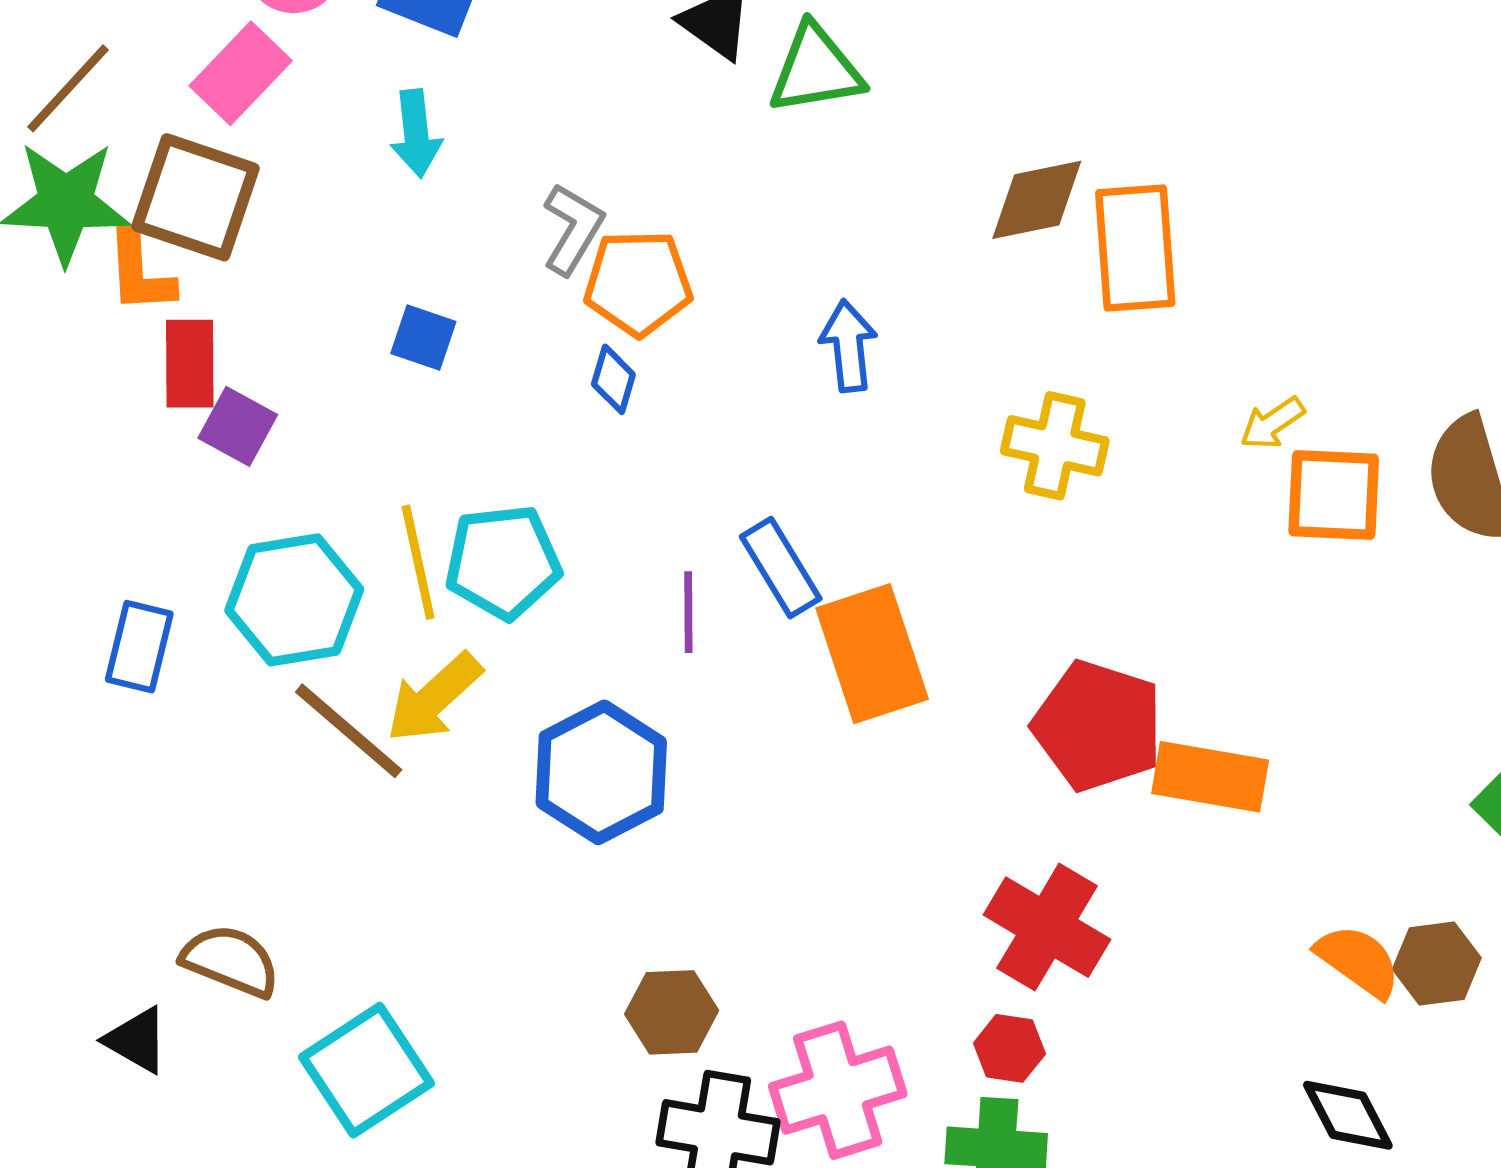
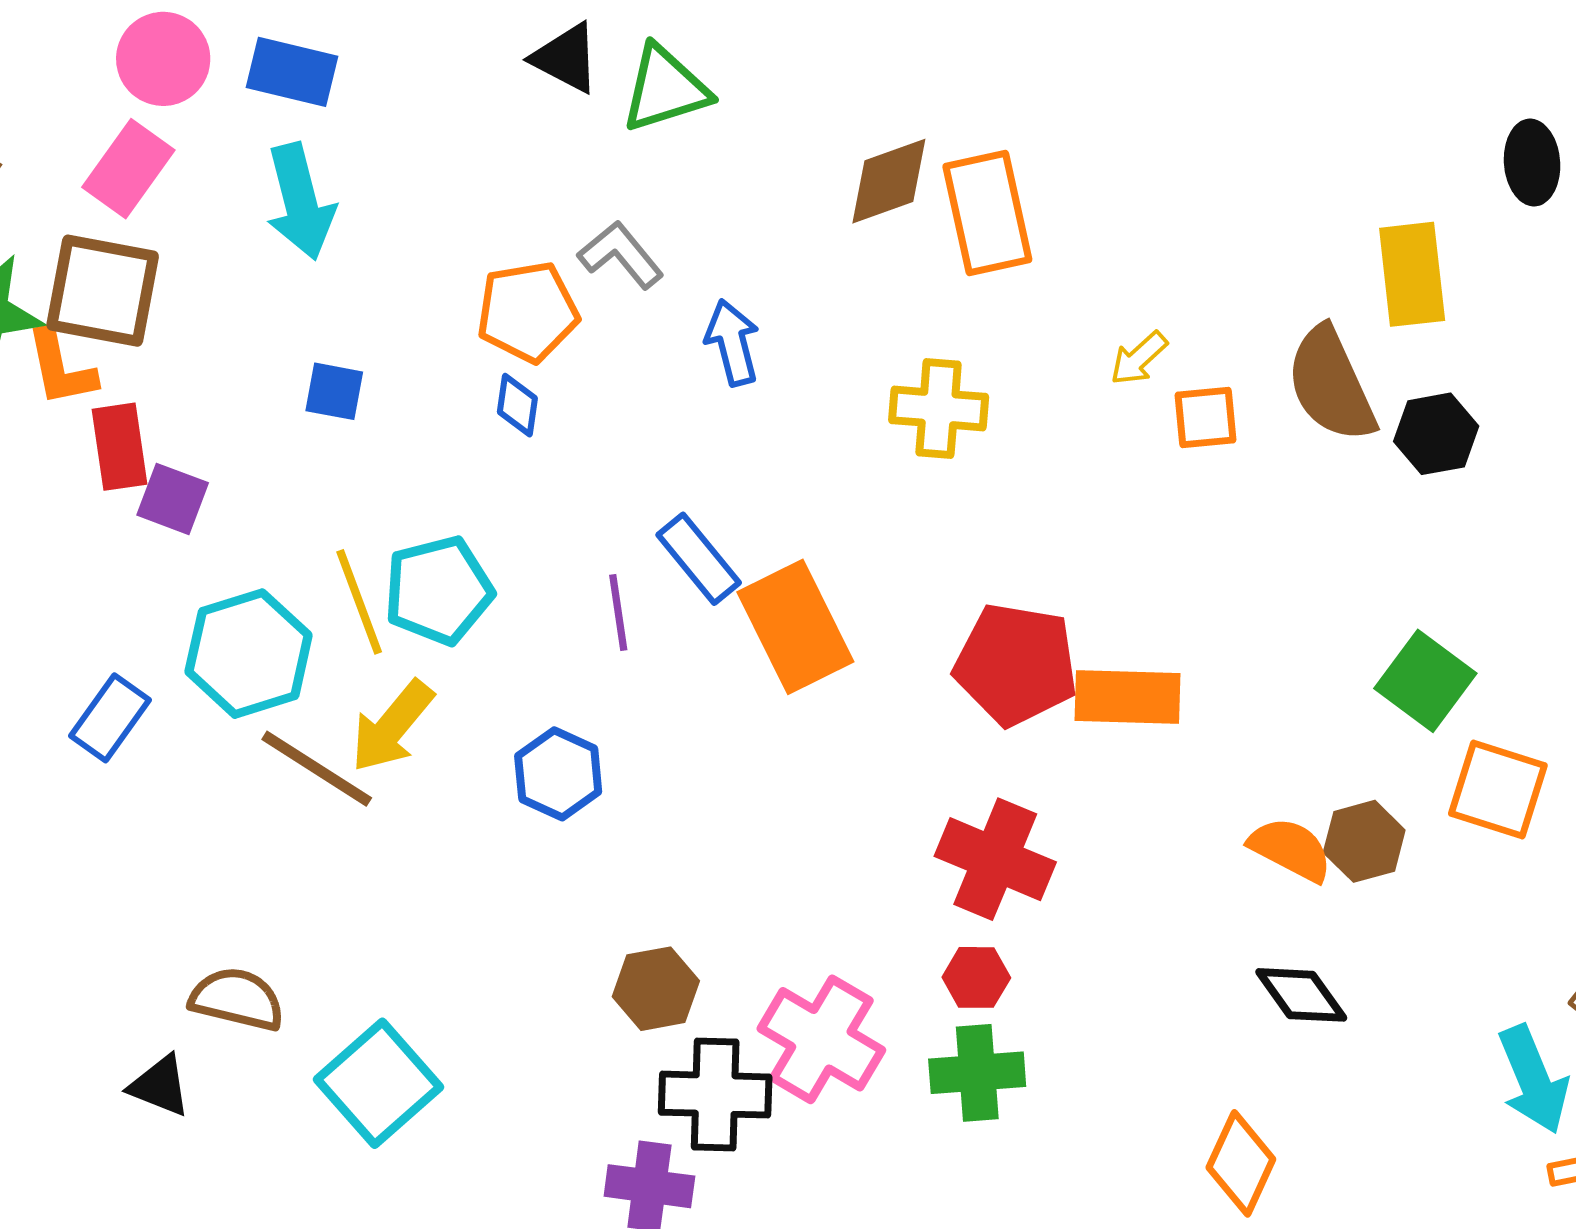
cyan arrow: (416, 133) -> (300, 202), size x1.4
gray L-shape: (573, 229) -> (621, 255), moved, turned -62
orange square: (1334, 495) -> (1206, 417), size x0.7
blue rectangle: (139, 647) -> (110, 718), turned 30
blue hexagon: (601, 772) -> (558, 774), size x0.7
pink cross: (838, 1090) -> (821, 1039), turned -34

